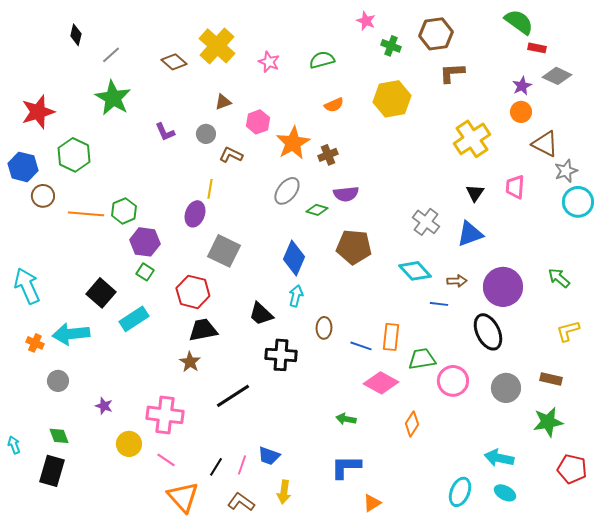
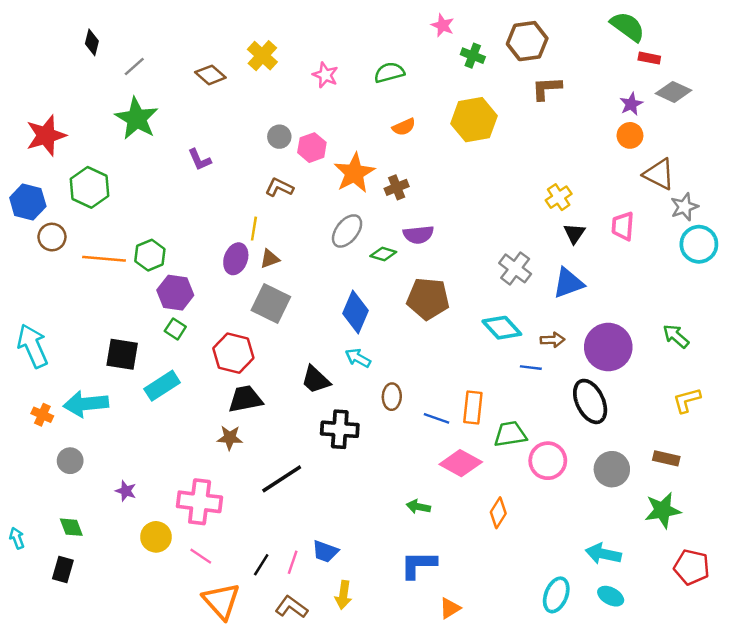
yellow cross: (217, 46) -> (262, 56), size x0.7
brown triangle: (223, 102) -> (270, 259), moved
gray circle: (206, 134) -> (279, 137), moved
yellow cross: (472, 139) -> (559, 197), moved, size x0.6
black square: (101, 293) -> (122, 354), turned -32
cyan arrow: (296, 296) -> (358, 358), turned -75
brown star: (190, 362) -> (230, 438), turned -30
black rectangle: (52, 471) -> (63, 570), size x0.7

